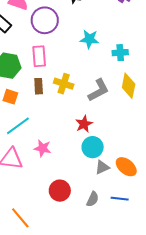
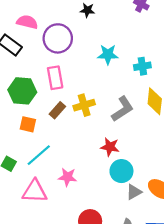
yellow cross: (64, 84) -> (84, 105), turned -30
brown rectangle: (39, 86) -> (57, 110), turned 49
red star: (84, 124) -> (110, 147), turned -30

